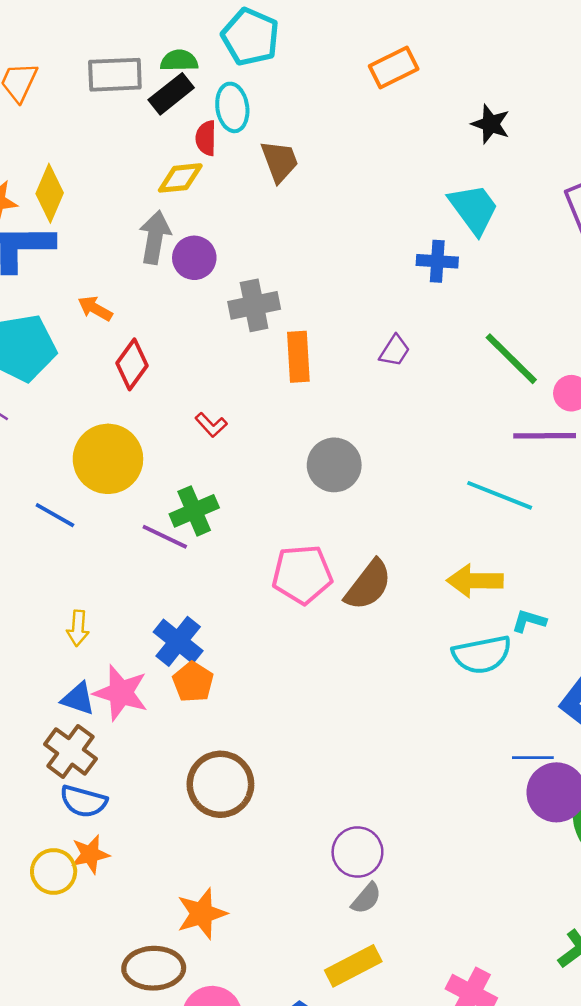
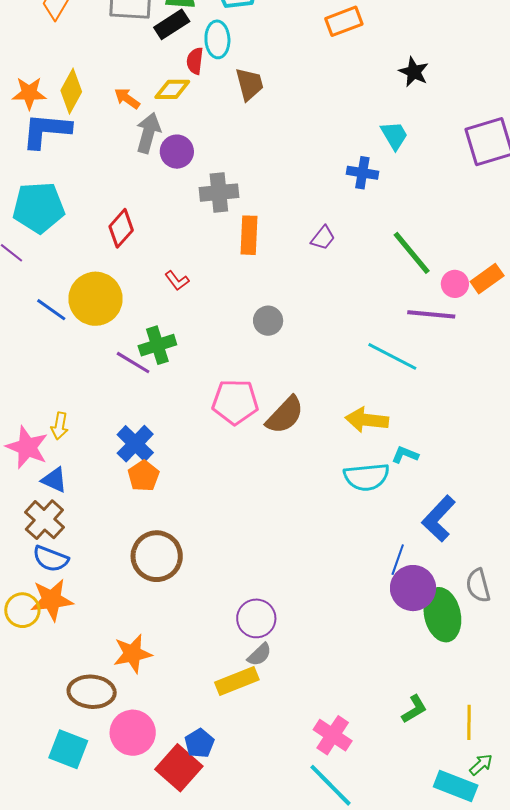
cyan trapezoid: (474, 209) -> (394, 135), size x0.7
orange arrow: (95, 308) -> (127, 98), moved
gray circle: (334, 465) -> (268, 321), size x0.7
blue line: (55, 515) -> (51, 310), moved
pink star: (121, 693) -> (27, 447), moved
blue line: (533, 758) -> (398, 560), turned -76
orange star: (90, 854) -> (52, 600), size x1.4
yellow rectangle: (353, 966) -> (237, 681), moved

